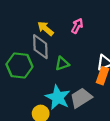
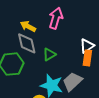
pink arrow: (77, 26) -> (56, 18), size x1.5

